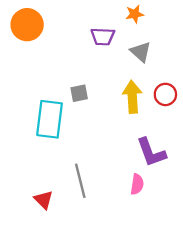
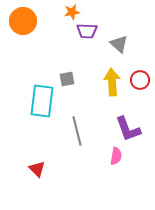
orange star: (135, 14) -> (72, 12), moved
gray line: (80, 181) -> (77, 131), moved

